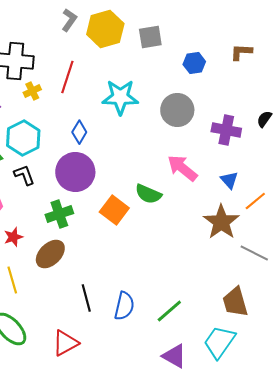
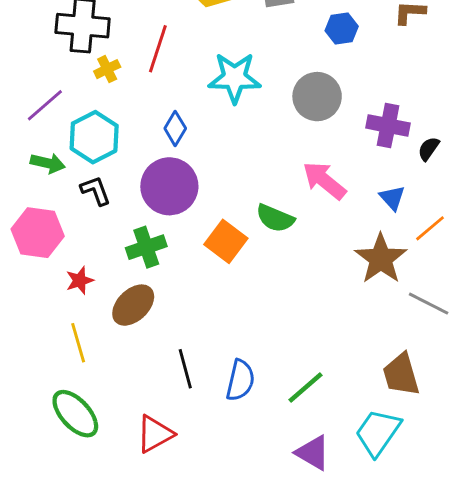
black semicircle: (264, 119) -> (429, 149), moved

